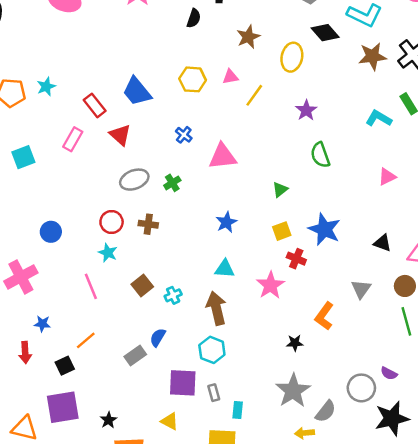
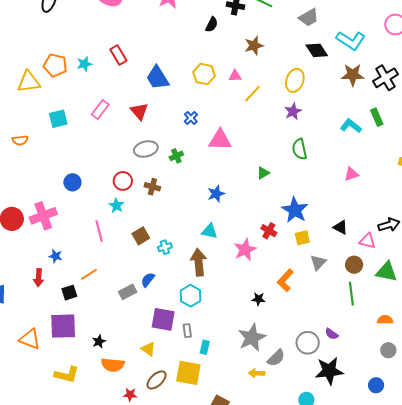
yellow ellipse: (292, 57) -> (295, 80), moved
red rectangle: (95, 105) -> (118, 55), moved
yellow square: (282, 231) -> (302, 238), moved

